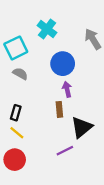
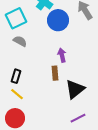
blue circle: (63, 64) -> (58, 20), moved
purple line: (65, 151) -> (78, 118), moved

